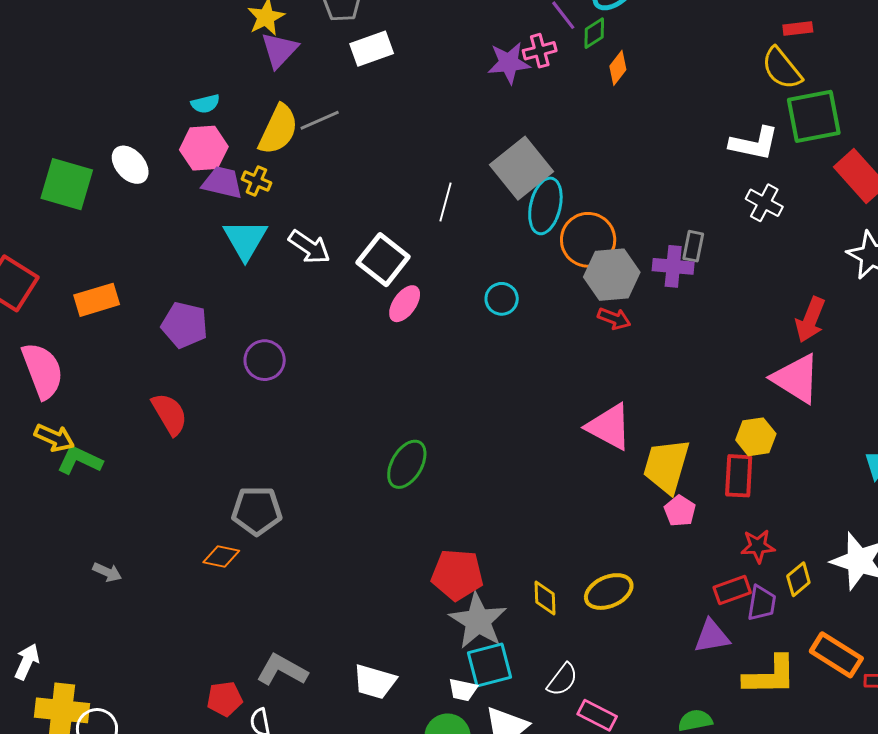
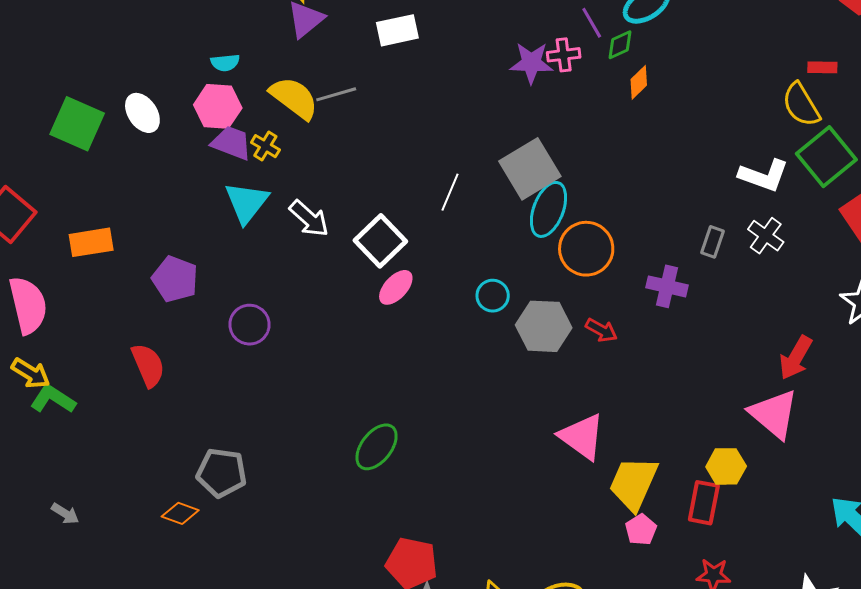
green square: (814, 116) -> (826, 157), turned -36
yellow semicircle: (278, 130) -> (294, 98), turned -86
gray rectangle: (693, 246) -> (712, 242), moved
gray hexagon: (612, 275) -> (544, 326), moved

